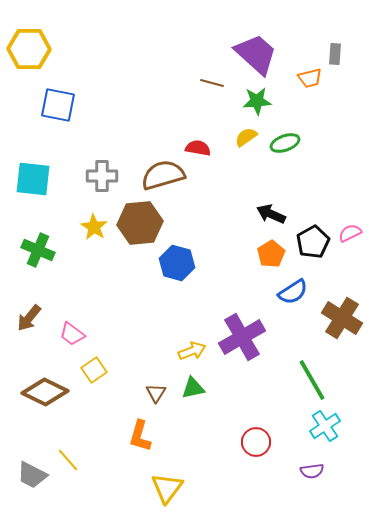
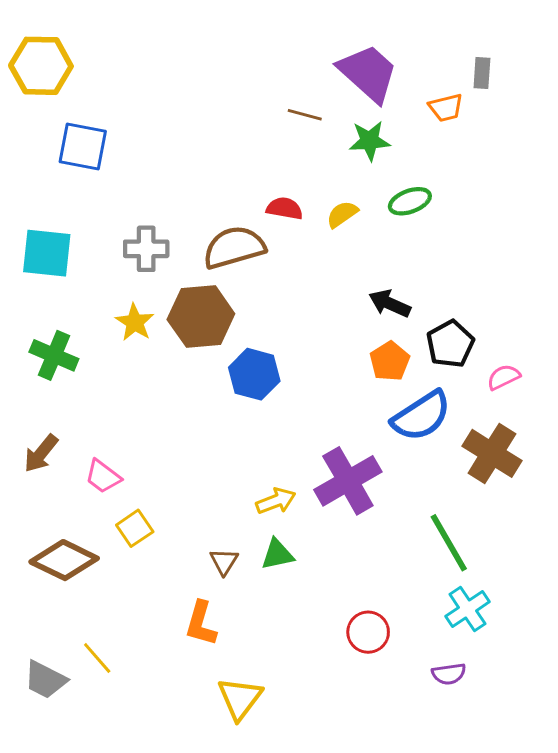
yellow semicircle: (246, 137) -> (342, 214), moved
pink semicircle: (350, 233) -> (504, 377), moved
blue semicircle: (293, 292) -> (421, 416), size x1.4

